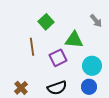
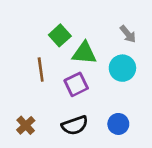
green triangle: (74, 40) -> (84, 53), moved
cyan circle: (92, 66) -> (122, 68), moved

